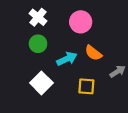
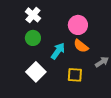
pink circle: (81, 22) -> (78, 25), moved
cyan arrow: (67, 59) -> (58, 51), turned -30

